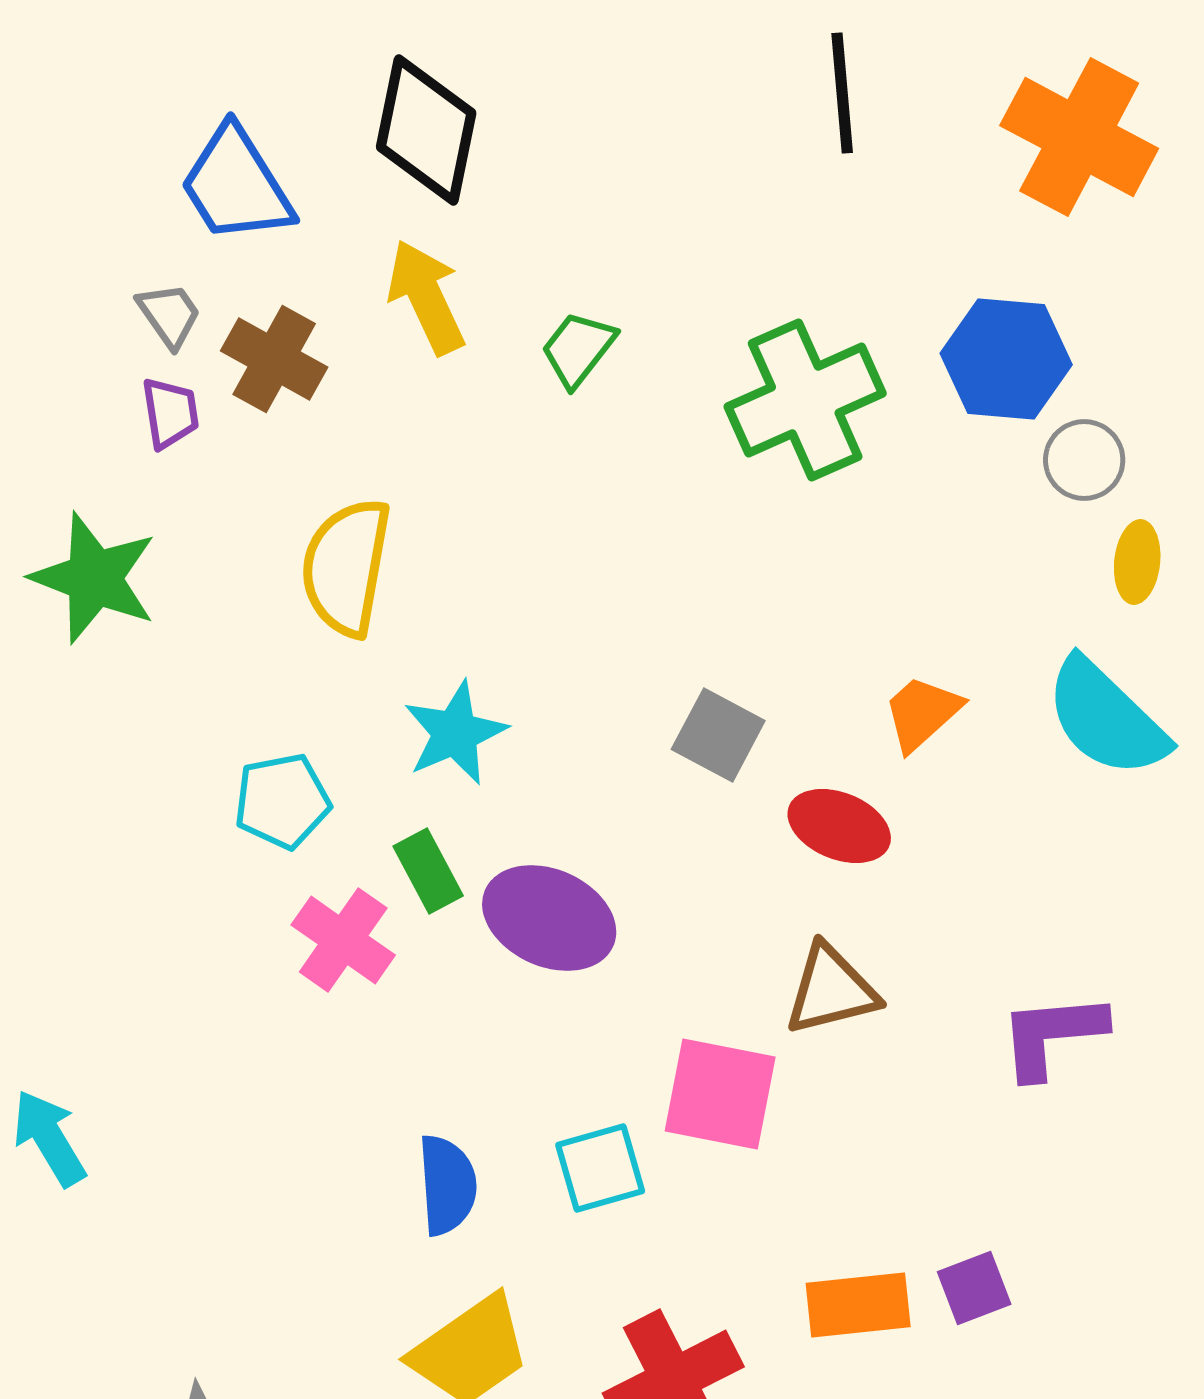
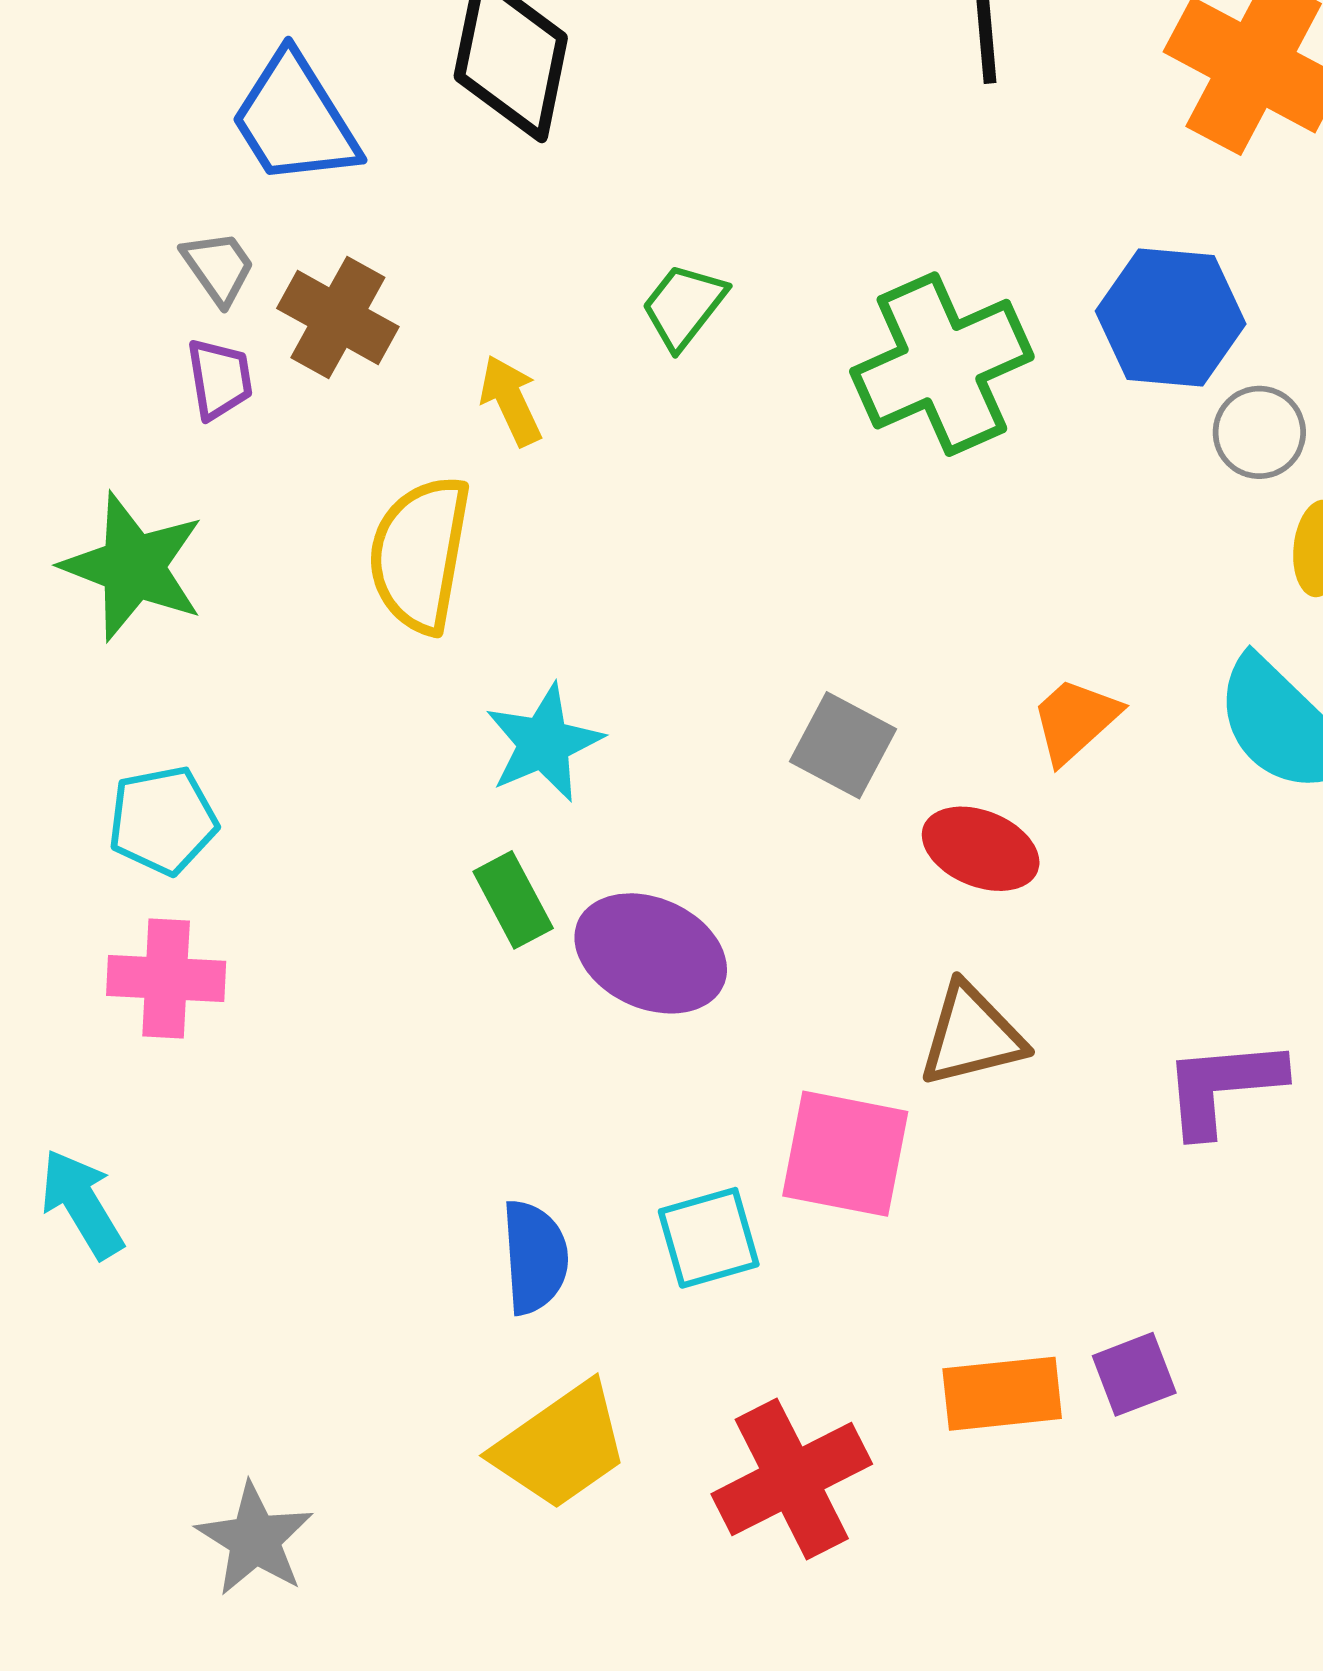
yellow arrow: (426, 297) -> (511, 401), moved, size x0.7
cyan pentagon: (282, 801) -> (163, 820), moved
pink cross: (343, 940) -> (166, 978), moved, turned -32

